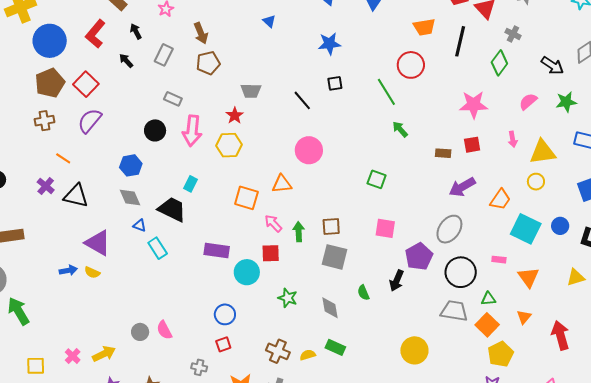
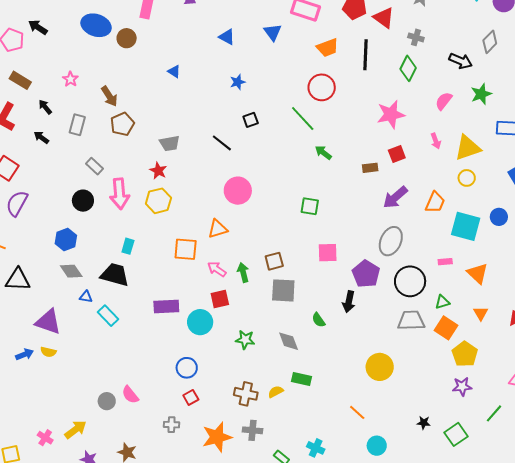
blue star: (329, 44) -> (238, 82), size x0.7
gray rectangle: (173, 99) -> (95, 166), turned 30

